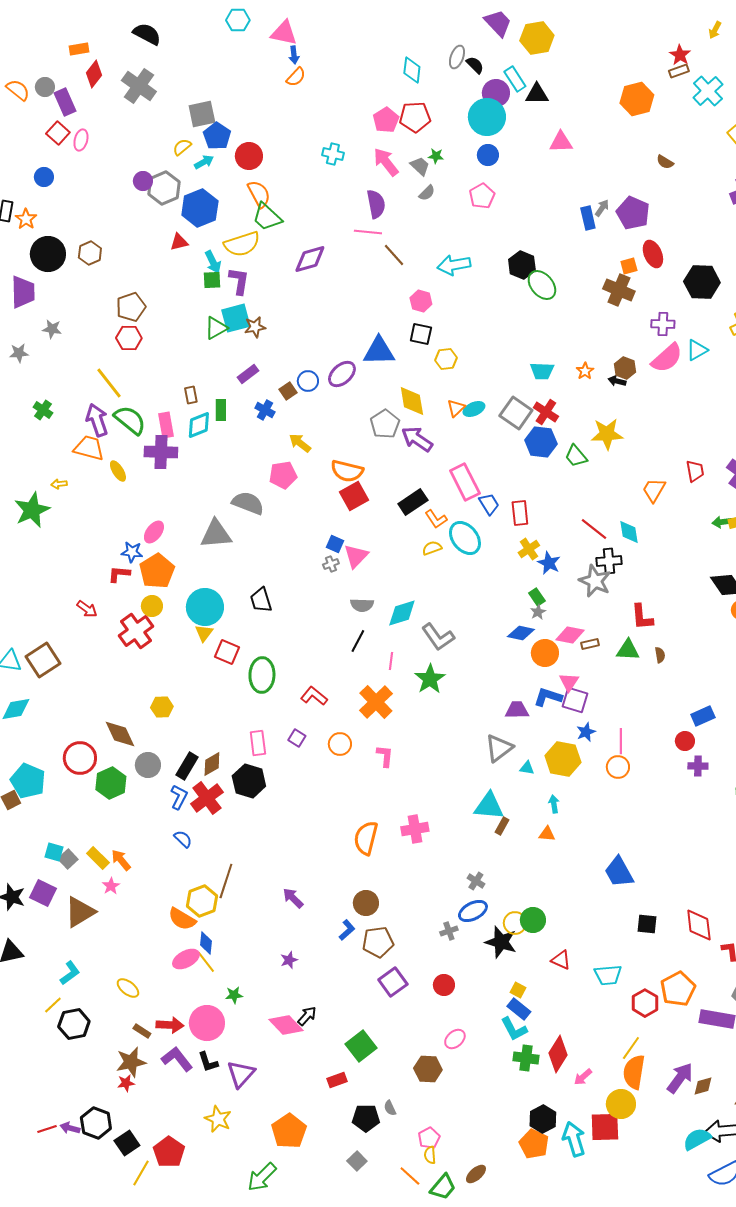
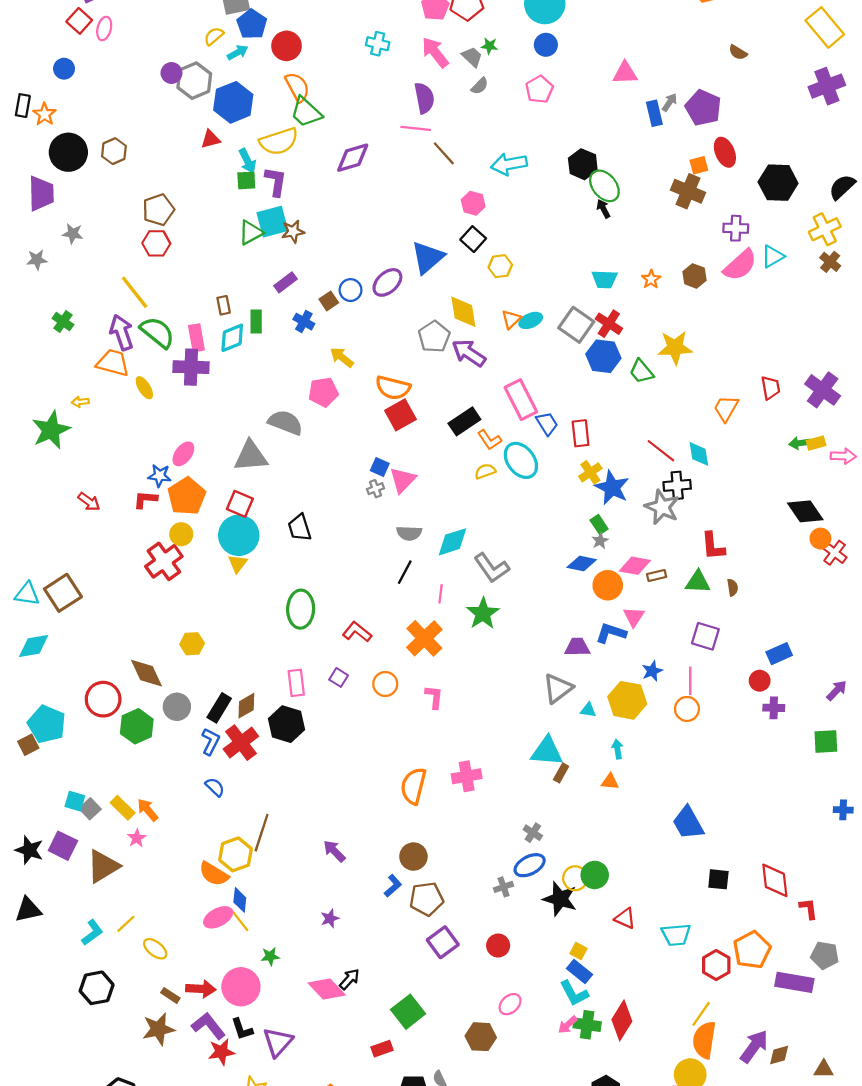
pink triangle: (561, 142) -> (625, 73), moved
black square: (421, 334) -> (473, 239), turned 30
blue triangle: (379, 351) -> (428, 257), turned -40
black arrow: (617, 381) -> (603, 209), moved, turned 48
blue star: (549, 563) -> (612, 488), size x1.4
red arrow: (87, 609) -> (89, 502), moved
red square: (227, 652) -> (240, 504), moved
purple square: (575, 700) -> (705, 636), moved
yellow line: (53, 1005) -> (126, 924), moved
pink arrow: (583, 1077) -> (568, 1025), moved
red star: (126, 1083) -> (221, 1052), moved, size x1.4

